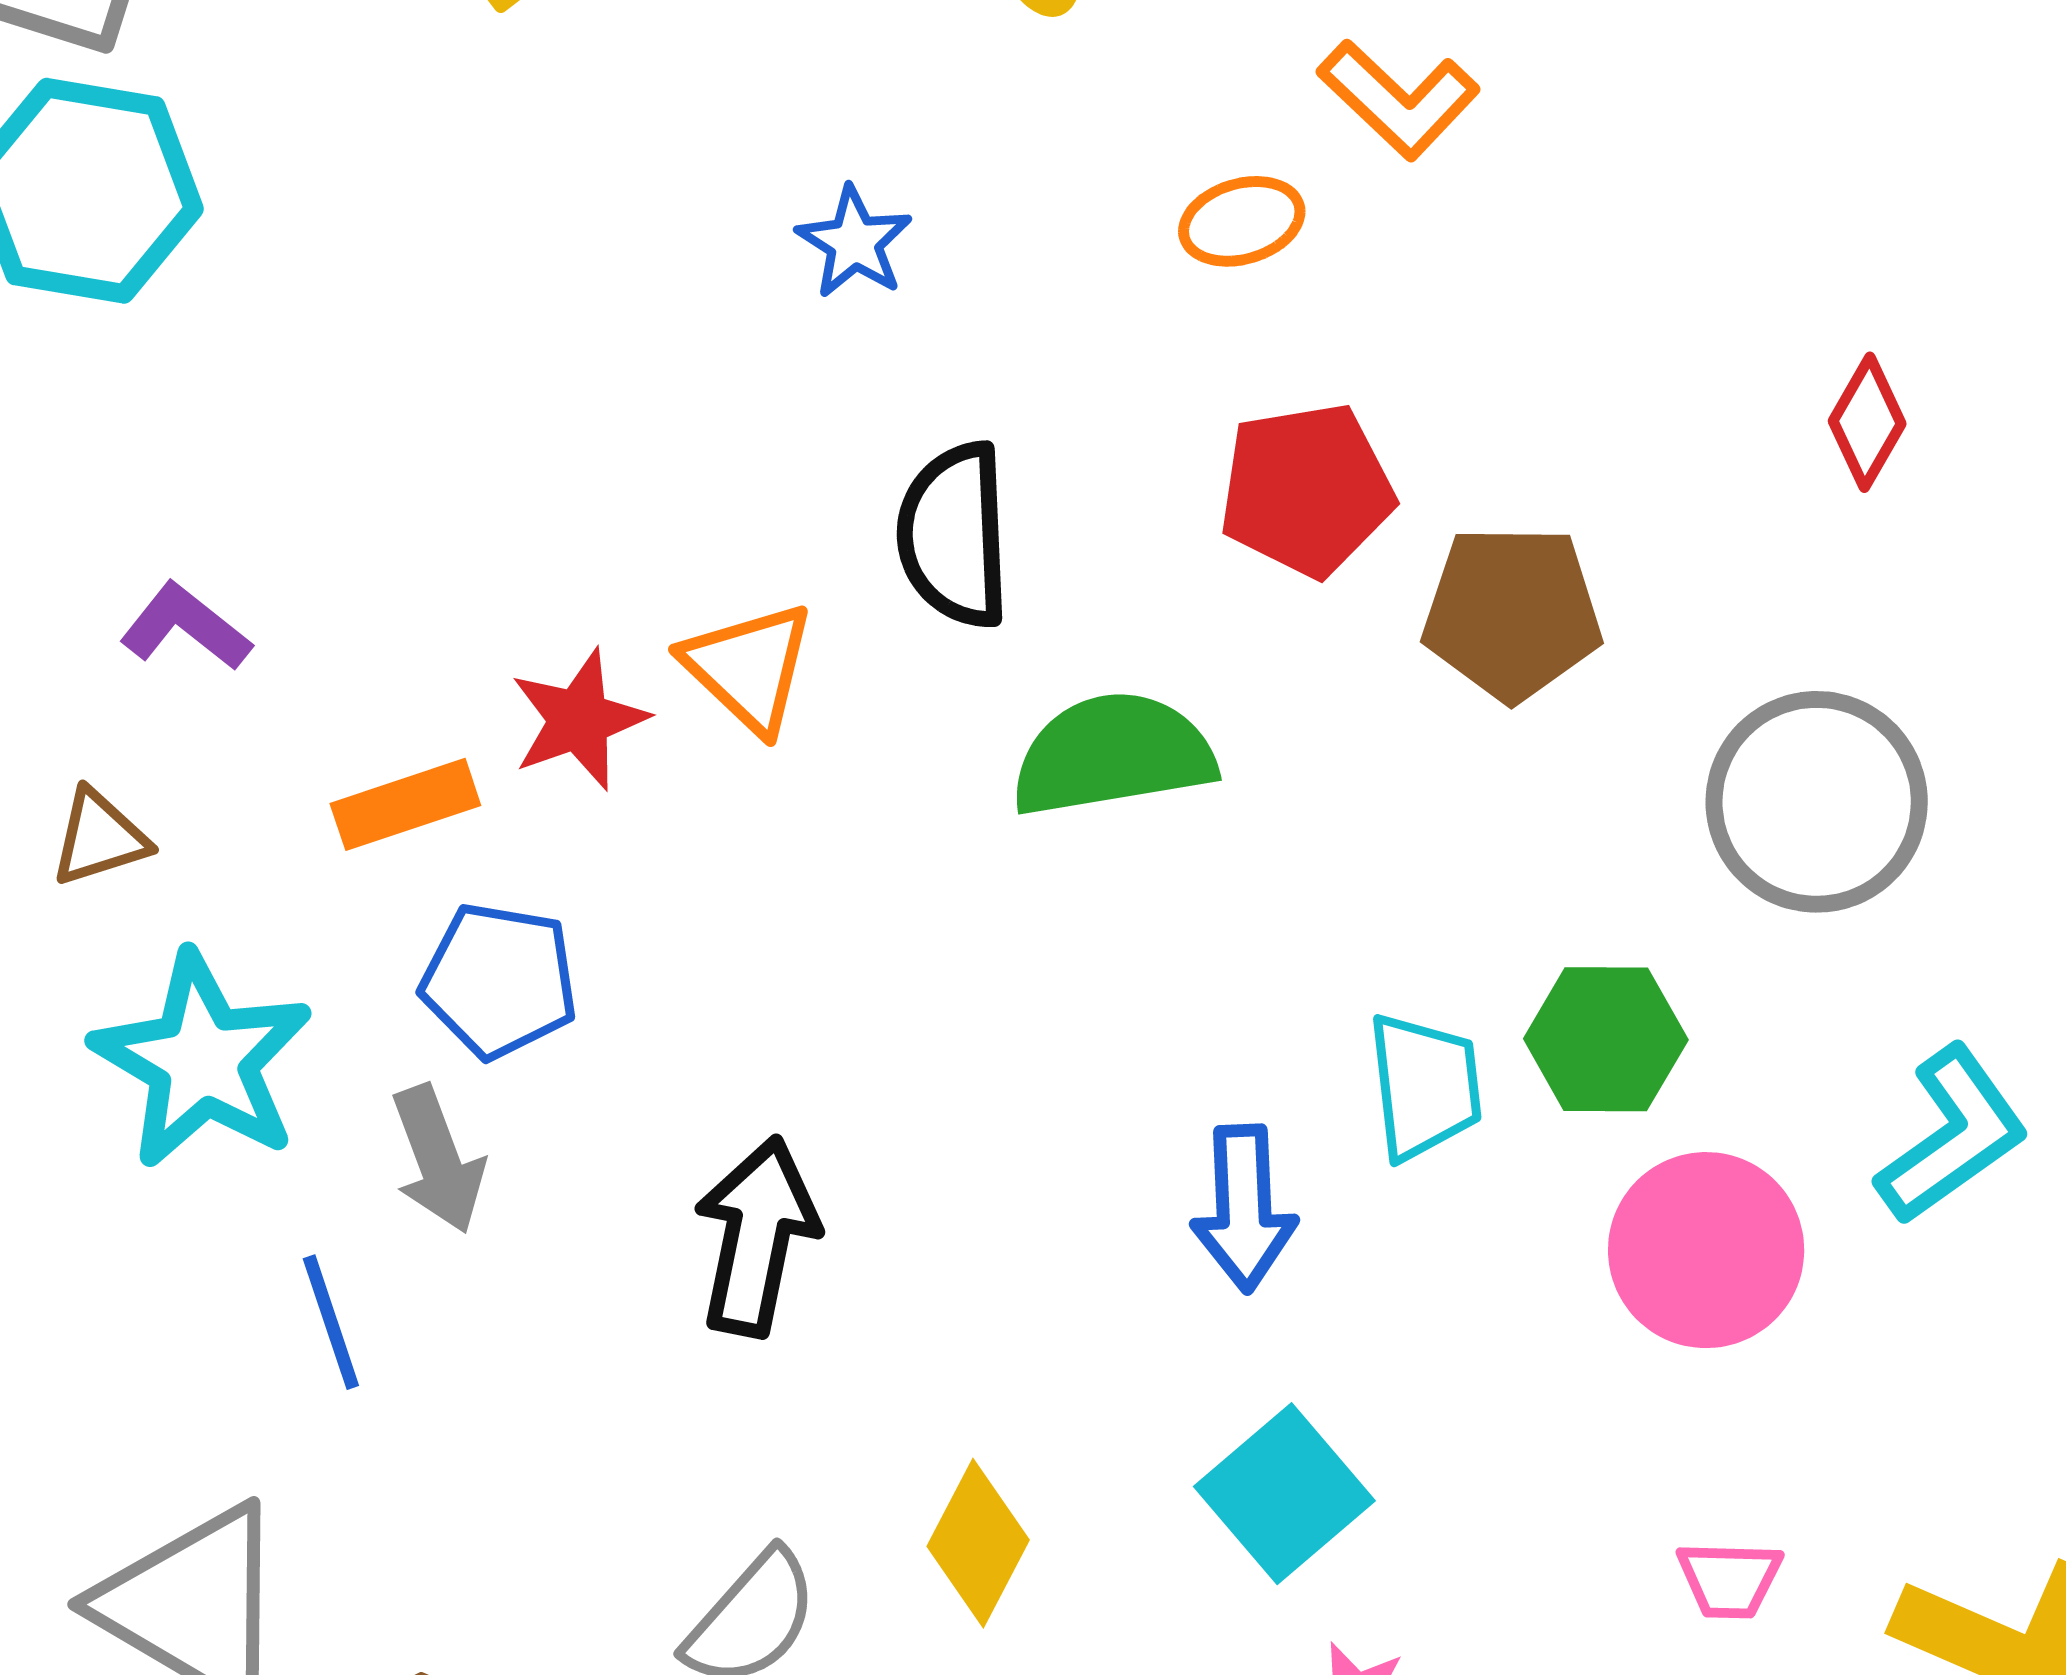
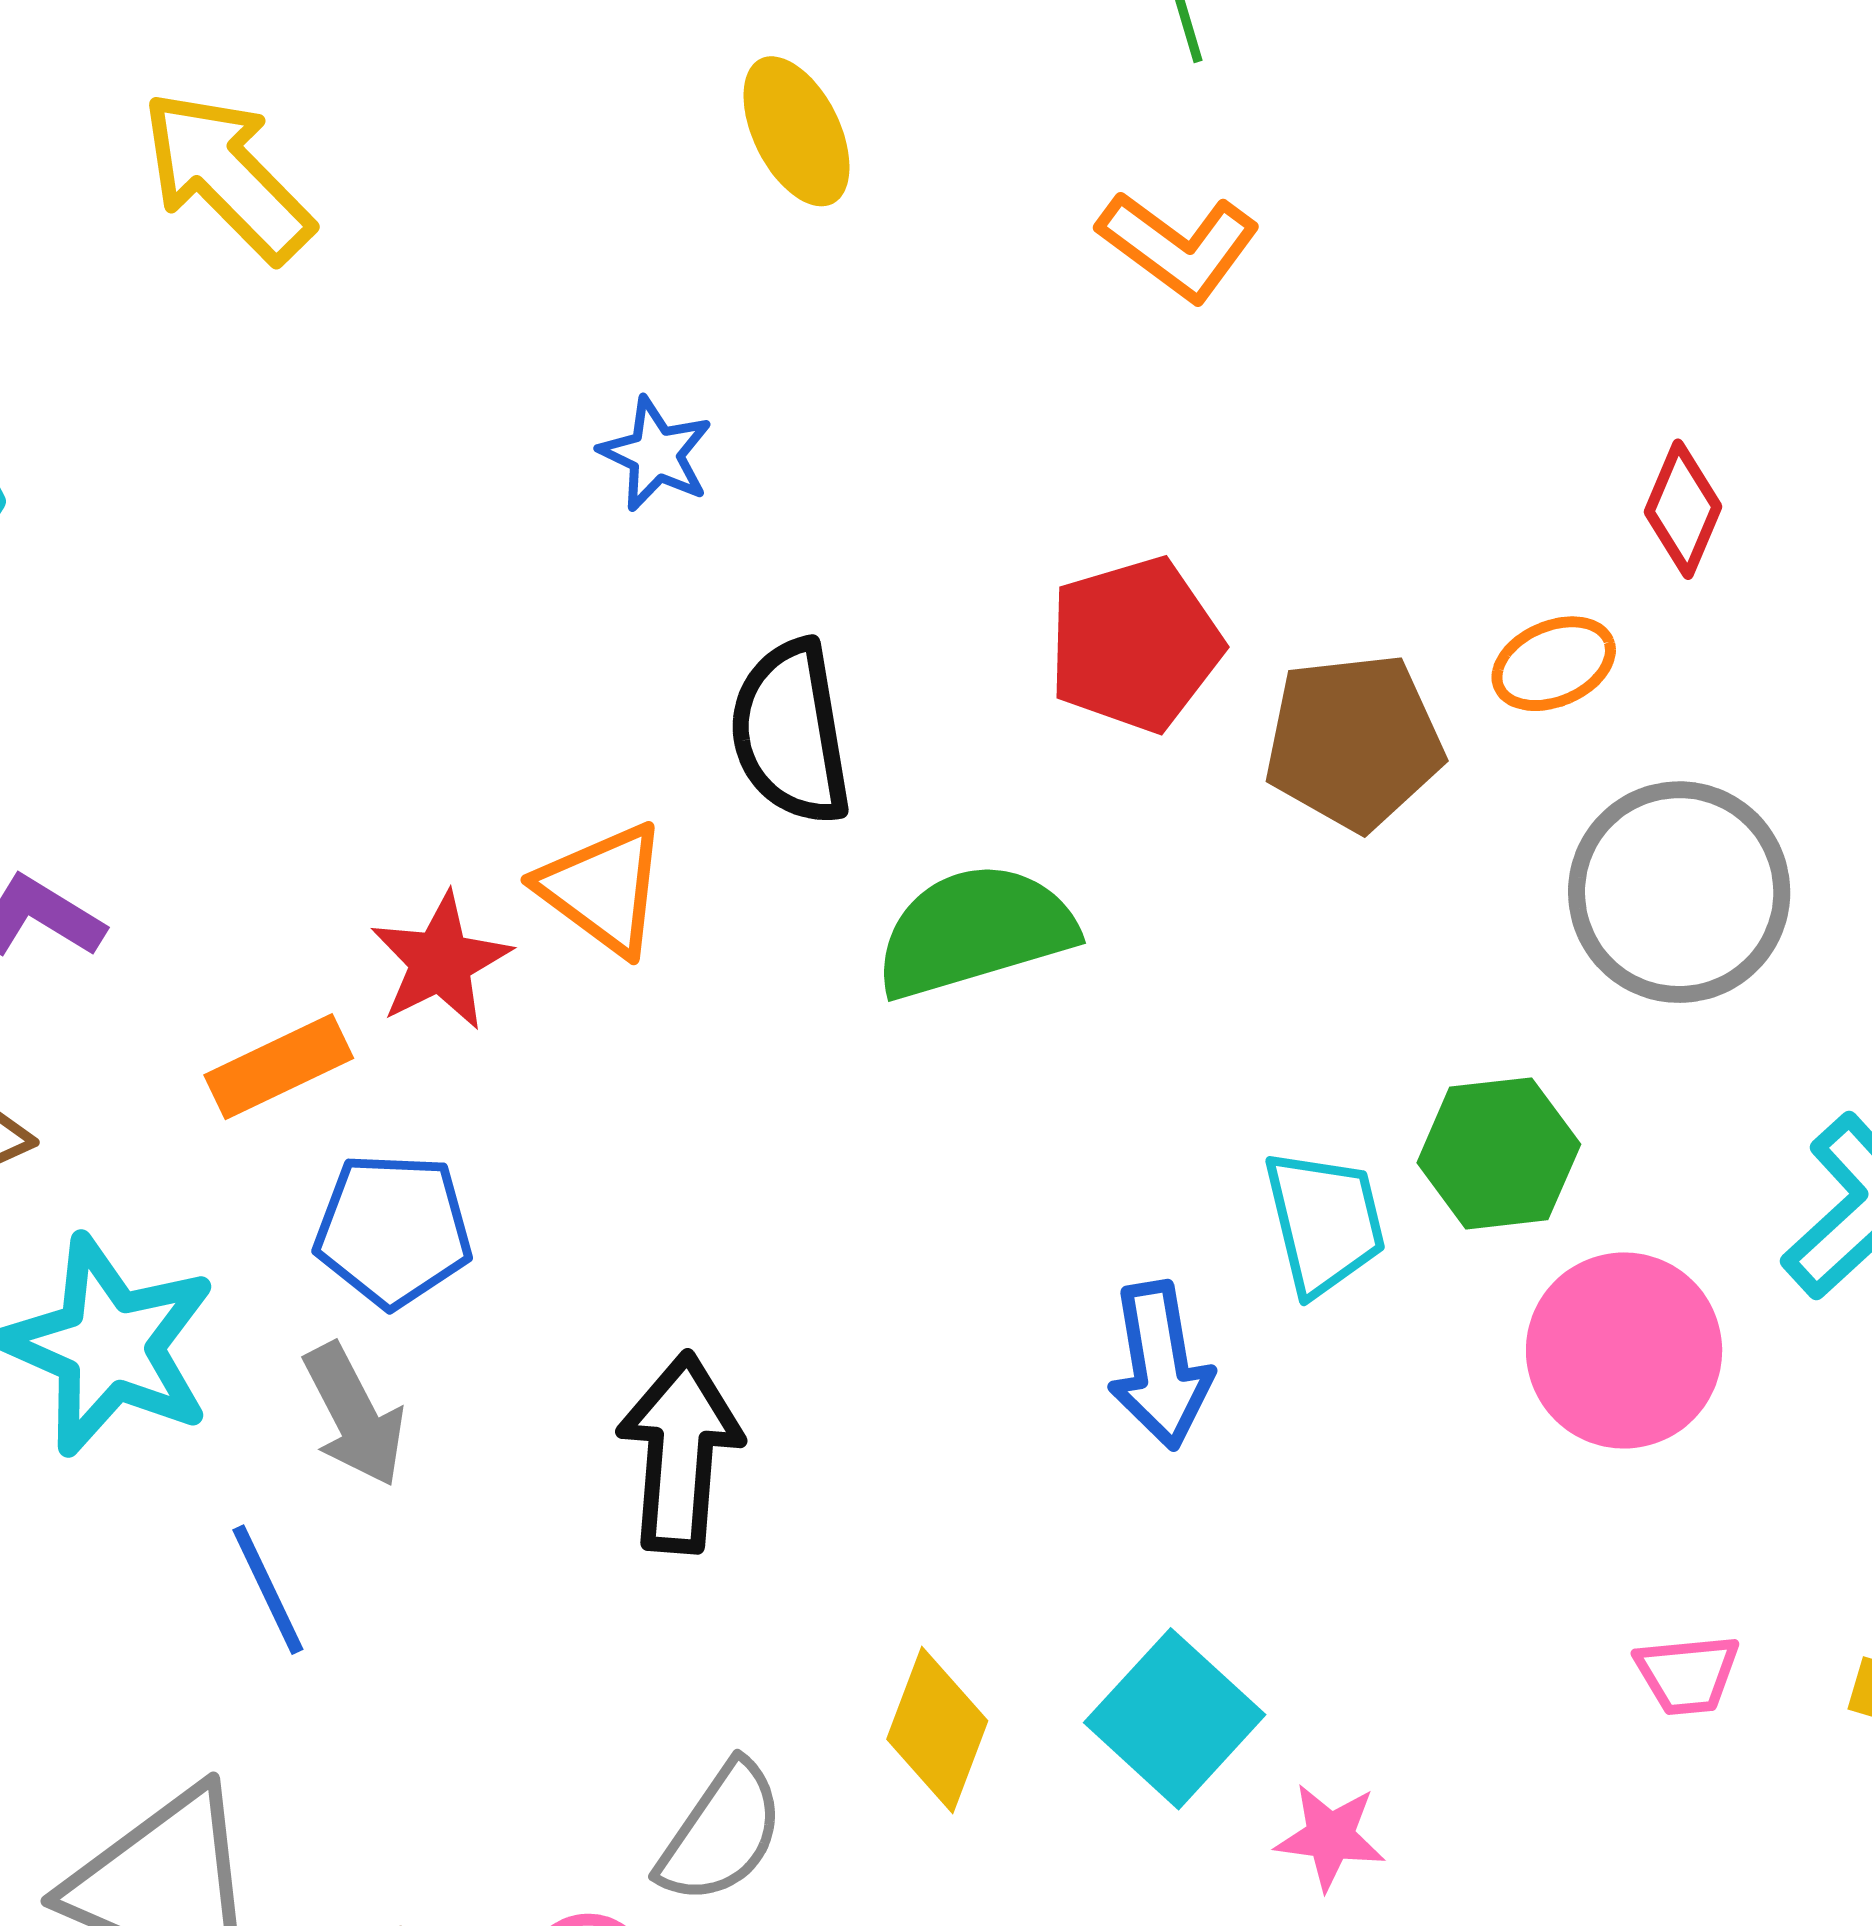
orange ellipse: (1242, 221) -> (1554, 664), moved
cyan square: (1284, 1494) -> (1175, 1719), moved

